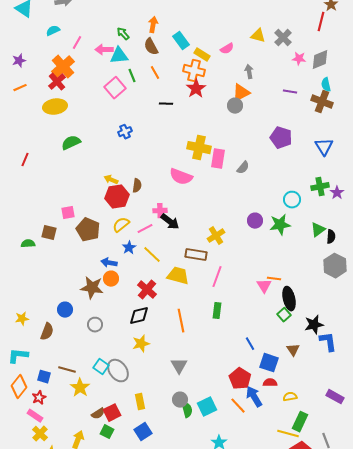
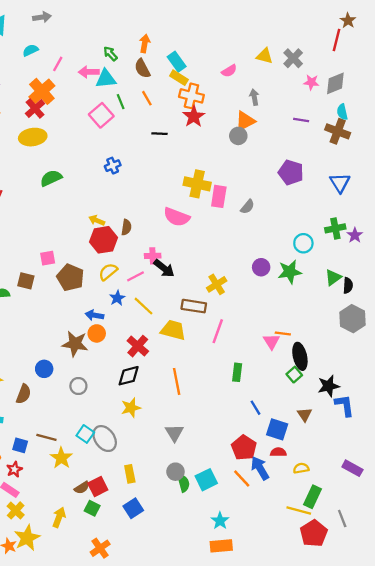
yellow rectangle: (202, 55) -> (179, 78), moved
green rectangle: (217, 311) -> (237, 372), moved

